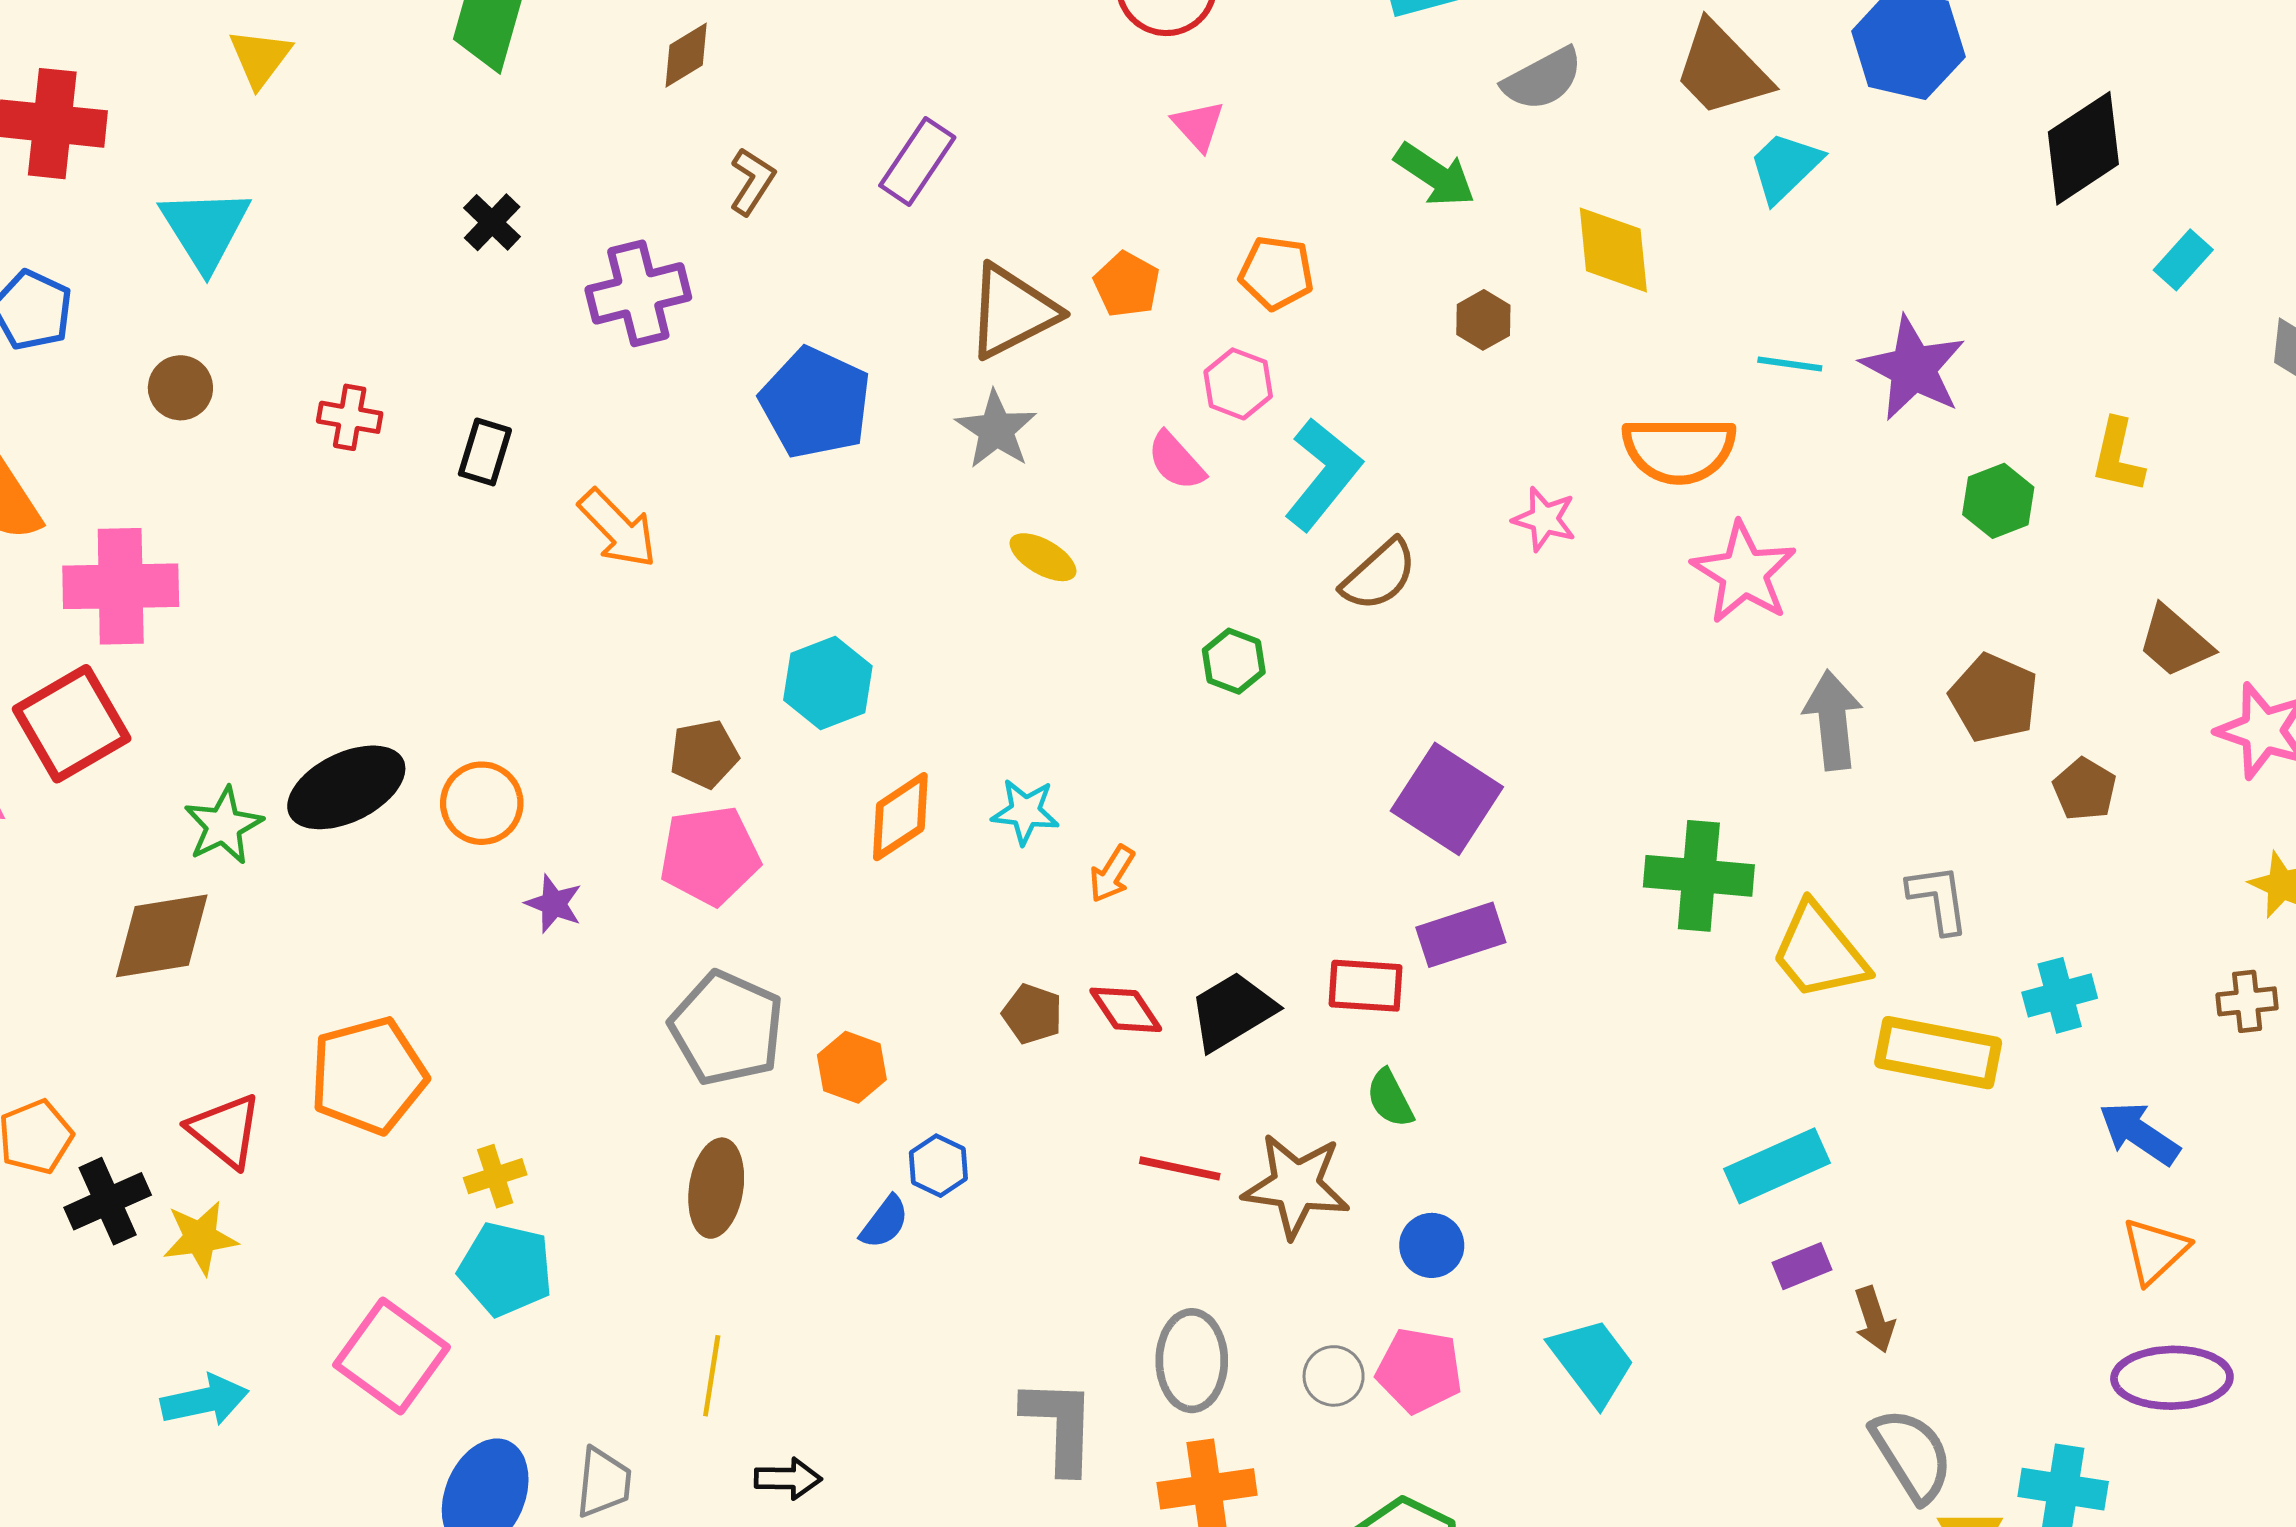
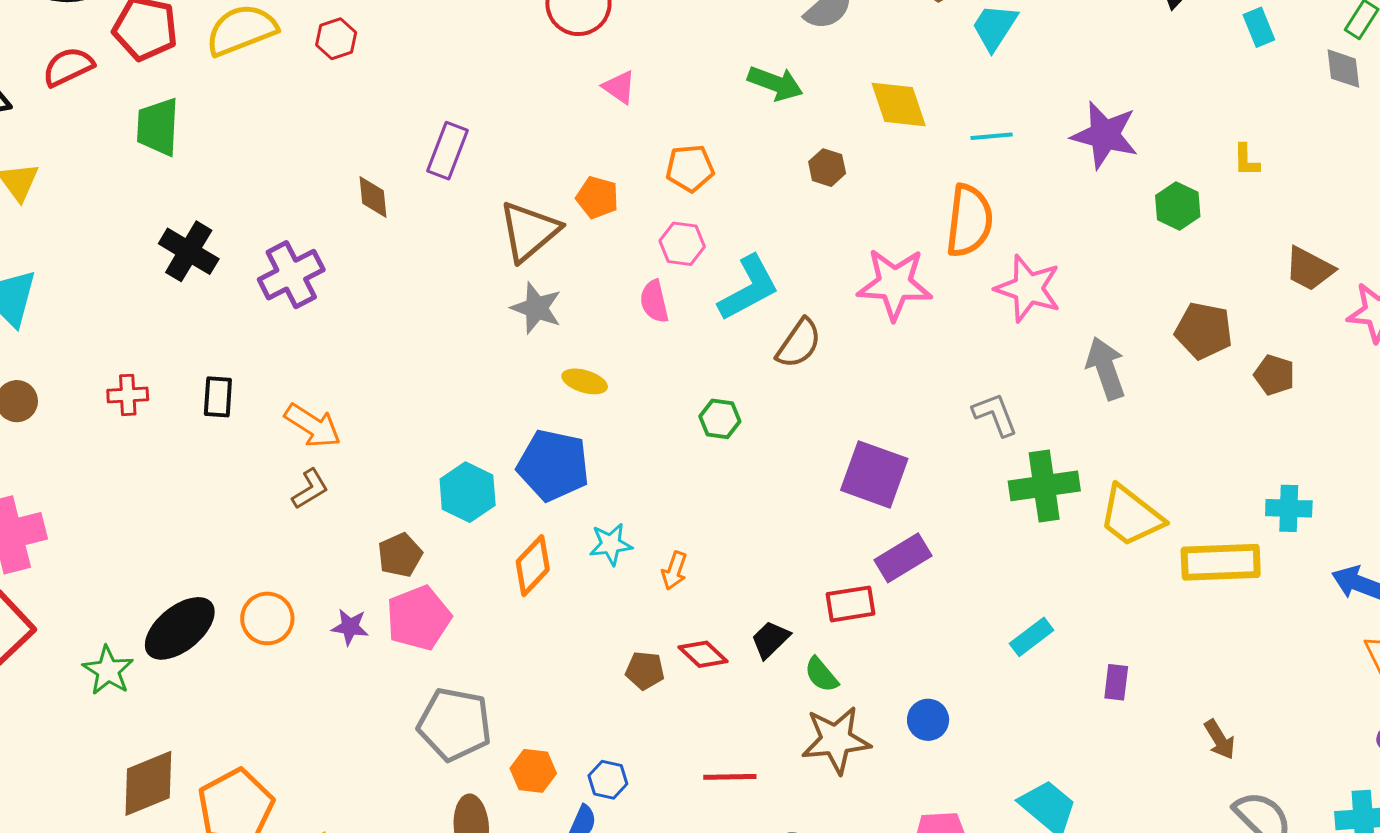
brown diamond: (686, 55) -> (373, 197), moved, turned -51
brown L-shape: (752, 181) -> (310, 489), moved, turned 39
black cross: (492, 222) -> (189, 251), size x1.5
cyan rectangle: (2183, 260) -> (1259, 27), turned -51
cyan line: (1790, 364) -> (992, 136), moved
blue pentagon: (816, 403) -> (553, 465), moved
orange semicircle: (1679, 450) -> (969, 221), turned -70
yellow L-shape: (2118, 456) -> (1246, 160), size x0.7
pink semicircle: (1176, 461) -> (654, 301), turned 42
cyan L-shape: (1323, 474) -> (749, 288), turned 36
pink star: (1544, 519) -> (895, 284), size x1.8
gray L-shape: (1938, 899) -> (995, 415), moved
purple star: (554, 904) -> (350, 627), moved
brown diamond: (162, 936) -> (148, 783), moved
cyan cross: (2060, 995) -> (1289, 508), turned 30
black trapezoid: (1232, 1011) -> (770, 639), size x0.7
orange hexagon: (852, 1067) -> (533, 771), moved
green semicircle: (1390, 1098) -> (821, 675), moved
cyan rectangle: (1777, 1166) -> (1032, 637), moved, size x0.7
red line: (1180, 1168) -> (730, 777), moved
blue circle: (1432, 1245) -> (928, 720), moved
purple rectangle: (1802, 1266) -> (1116, 682), moved, turned -48

